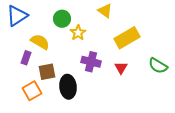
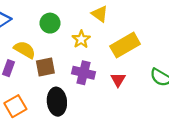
yellow star: (78, 33) -> (81, 39), moved
brown square: (47, 72) -> (45, 67), moved

